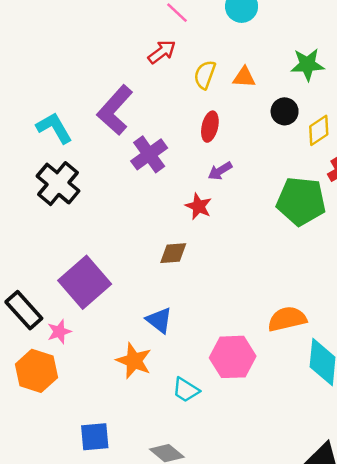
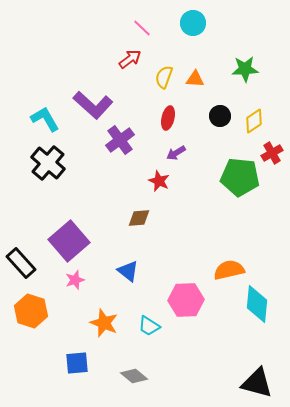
purple L-shape: (115, 110) -> (93, 105), turned -90
black circle: (285, 111) -> (220, 116), moved
pink star: (59, 332) -> (75, 280), moved
orange star: (134, 361) -> (104, 323), moved

